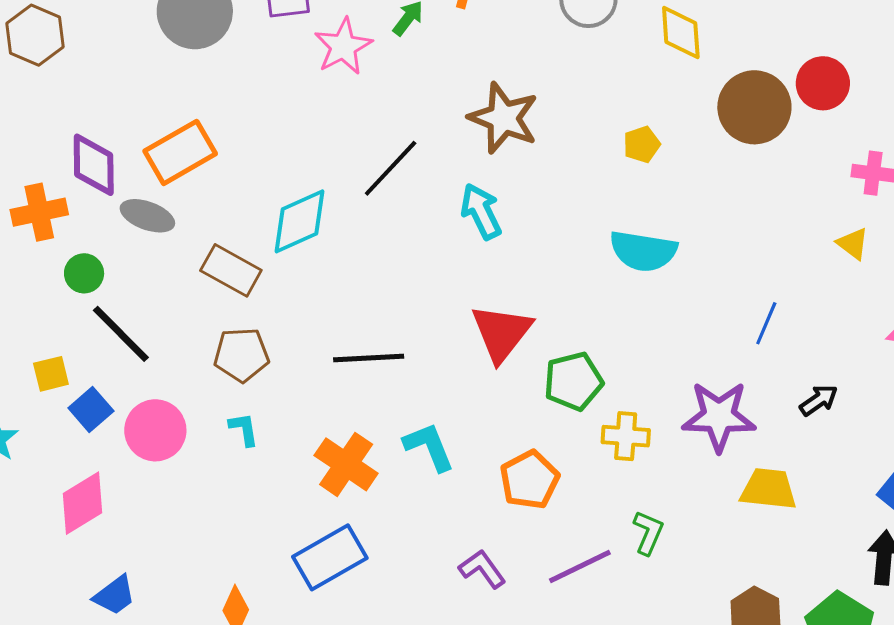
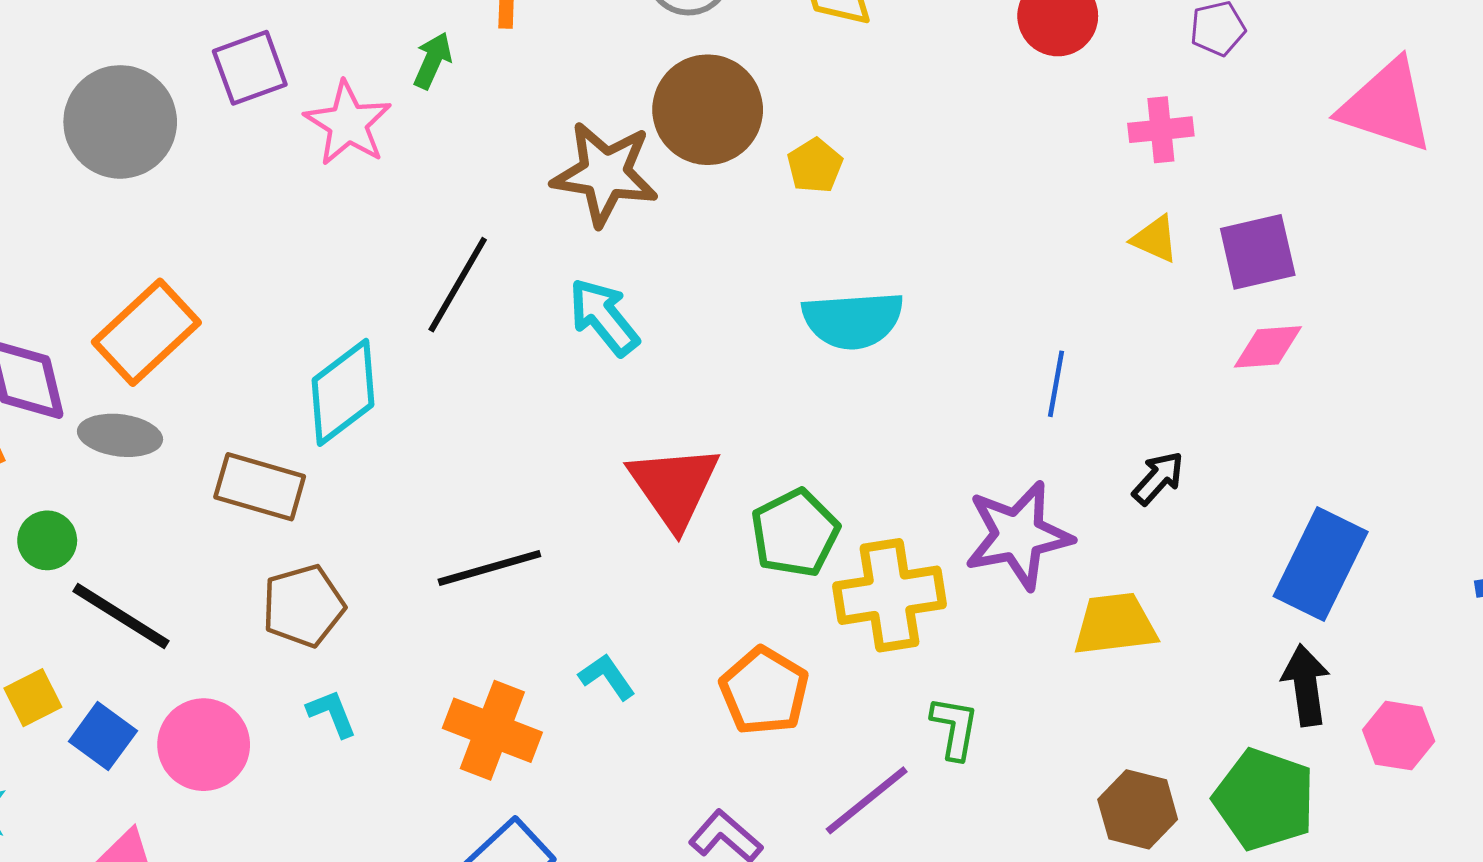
brown circle: (754, 107) -> (708, 110), moved
yellow cross: (626, 436) -> (889, 595), size x1.5
cyan L-shape: (429, 447) -> (607, 677), size x0.7

